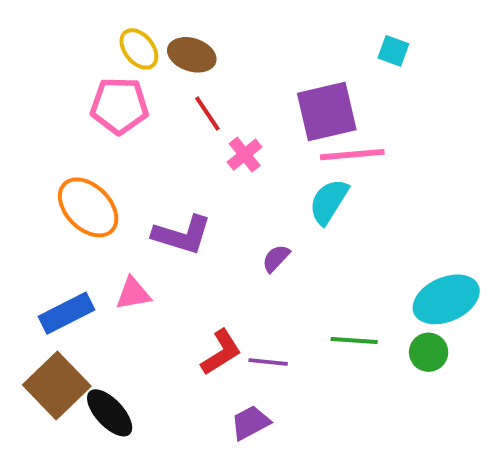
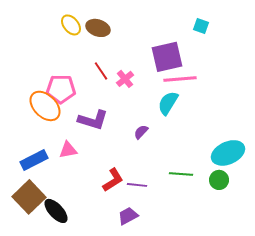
pink pentagon: (119, 106) -> (61, 89), moved
red line: (207, 113) -> (101, 71), moved

